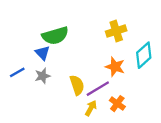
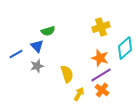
green semicircle: (55, 36) -> (48, 31), size x0.6
blue line: (17, 72) -> (16, 54), moved
purple line: (98, 89) -> (101, 75), moved

